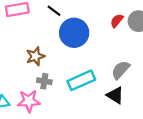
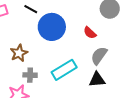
red semicircle: (117, 21) -> (90, 33), moved, turned -80
black triangle: (115, 95) -> (97, 80), turned -30

